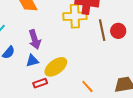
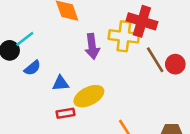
brown line: (102, 30) -> (155, 60), turned -30
purple arrow: (35, 39) -> (92, 46), moved

